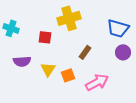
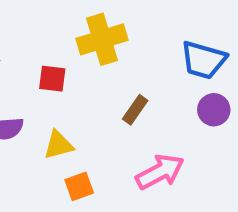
yellow triangle: (48, 69) -> (58, 145), turned 42
orange square: (68, 75) -> (79, 186), moved

